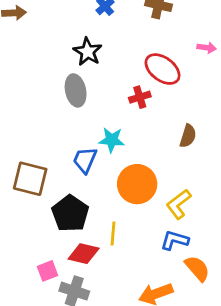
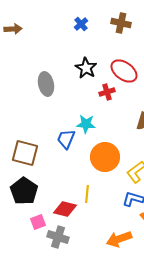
black star: (88, 52) -> (86, 68), moved
gray ellipse: (76, 90) -> (46, 84), moved
black pentagon: (70, 213) -> (24, 191), moved

